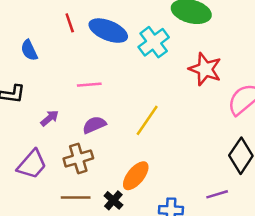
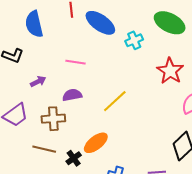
cyan cross: (154, 42) -> (134, 40), size x0.7
blue semicircle: (29, 50) -> (34, 24), size x1.5

